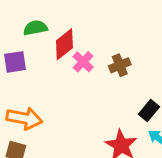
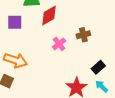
pink cross: (83, 62) -> (59, 44), moved

